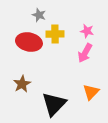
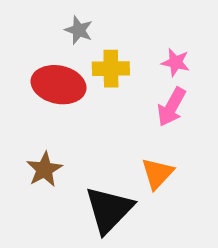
orange triangle: (91, 92) -> (157, 173), moved

